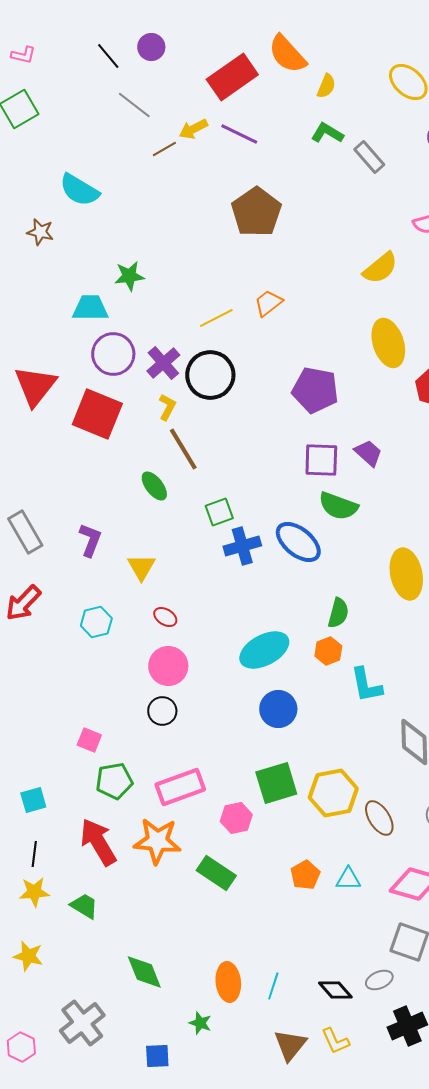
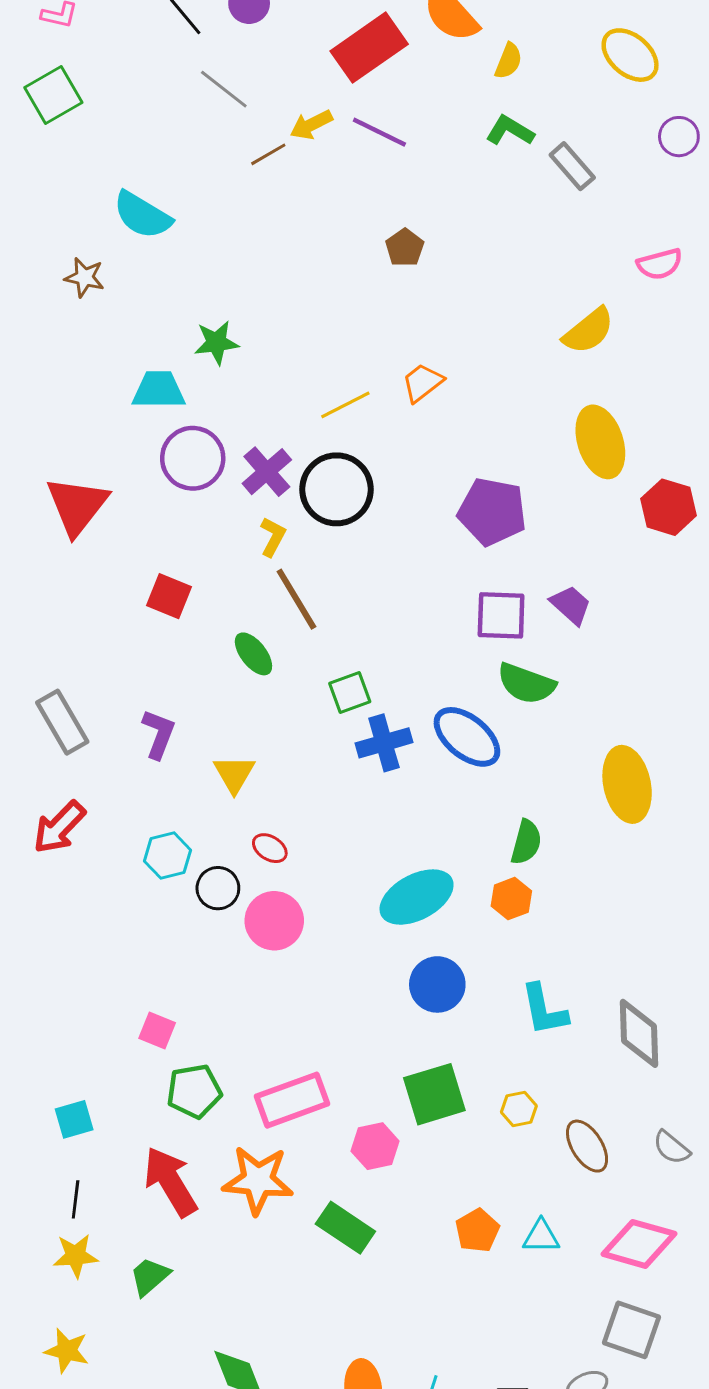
brown pentagon: (256, 212) -> (405, 248), size x0.5
red square: (97, 414) -> (169, 596), moved, size x0.6
cyan L-shape: (366, 685) -> (544, 1010), moved
black circle: (162, 711) -> (218, 888), moved
yellow hexagon: (333, 793) -> (519, 1109), size x0.5
green trapezoid: (84, 906) -> (150, 1277), turned -72

